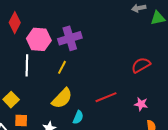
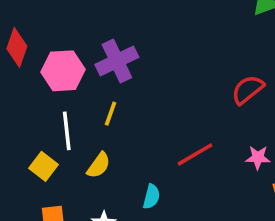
white line: (27, 65) -> (67, 131), moved
yellow semicircle: (62, 98) -> (99, 165), moved, size x0.7
yellow square: (11, 100) -> (44, 166), moved

